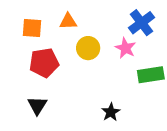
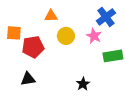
orange square: (32, 28) -> (14, 33), moved
black triangle: (37, 105) -> (28, 79), turned 49

